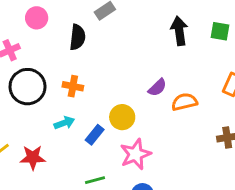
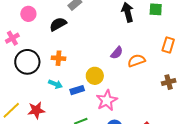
black semicircle: (77, 37) -> (58, 24), turned -120
cyan arrow: (64, 123) -> (55, 84), turned 48
blue rectangle: (95, 135) -> (77, 90), turned 40

